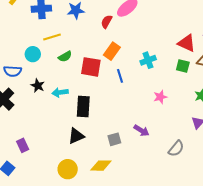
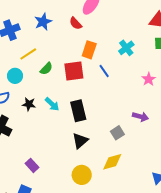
red semicircle: (107, 22) -> (76, 23), turned -56
cyan arrow: (60, 92) -> (52, 104), turned -112

